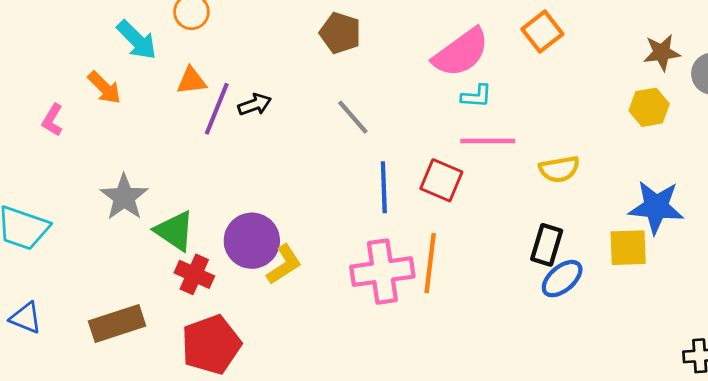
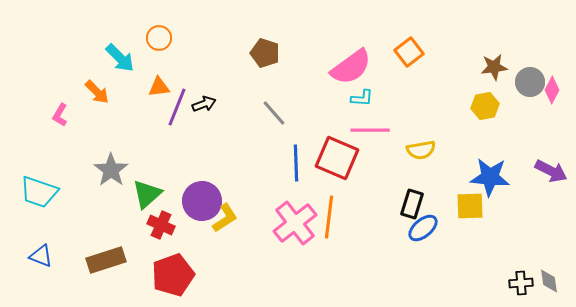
red square: (441, 180) -> (337, 158), size x1.4
green triangle: (175, 231) -> (147, 194), turned 44
pink cross: (382, 272) -> (295, 223), turned -30

